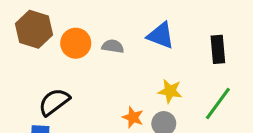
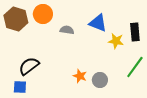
orange circle: (76, 43) -> (43, 14), moved
yellow star: (170, 91) -> (116, 41), moved

